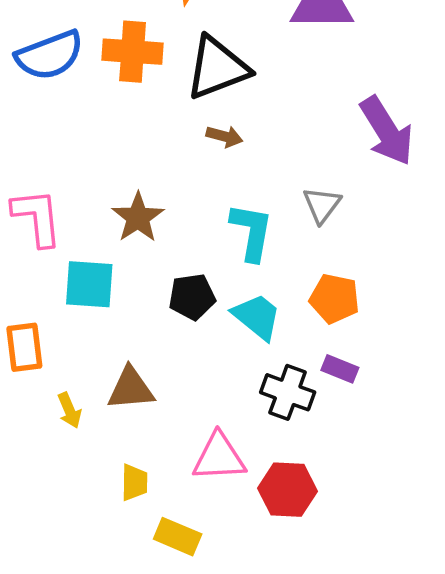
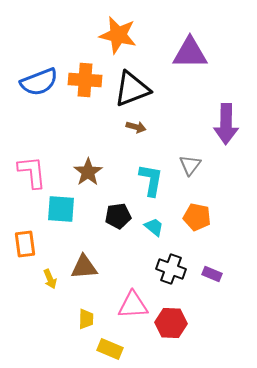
purple arrow: (387, 131) -> (226, 124), turned 33
cyan trapezoid: (257, 317) -> (154, 227), size x0.7
purple rectangle: (340, 369) -> (212, 274), moved

